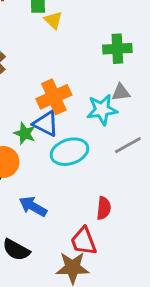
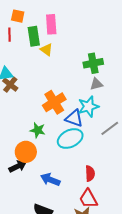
gray triangle: (121, 92) -> (96, 84), moved
blue triangle: (46, 124) -> (74, 118), moved
red semicircle: (104, 208) -> (90, 174), moved

